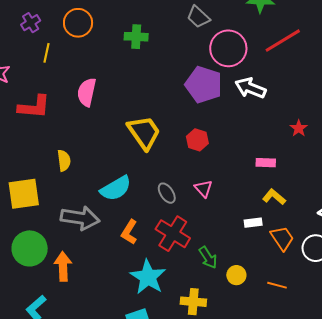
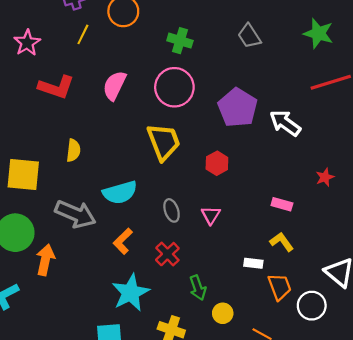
pink circle: (228, 48) -> (174, 87), moved
red cross: (173, 234) -> (167, 254), size x0.7

